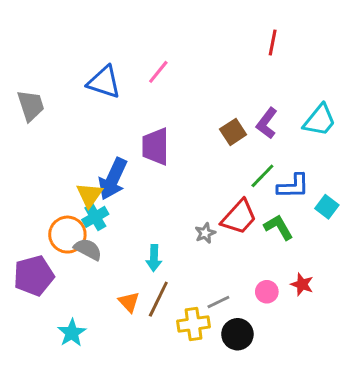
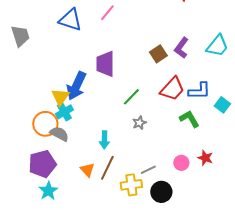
green line: (262, 176) -> (131, 97), moved
red trapezoid: (239, 217) -> (172, 89), moved
purple pentagon: (34, 276) -> (42, 164), moved

